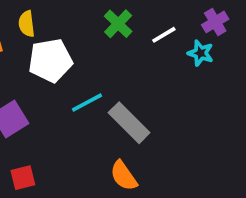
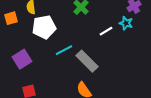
white line: (164, 35) -> (106, 31), moved

